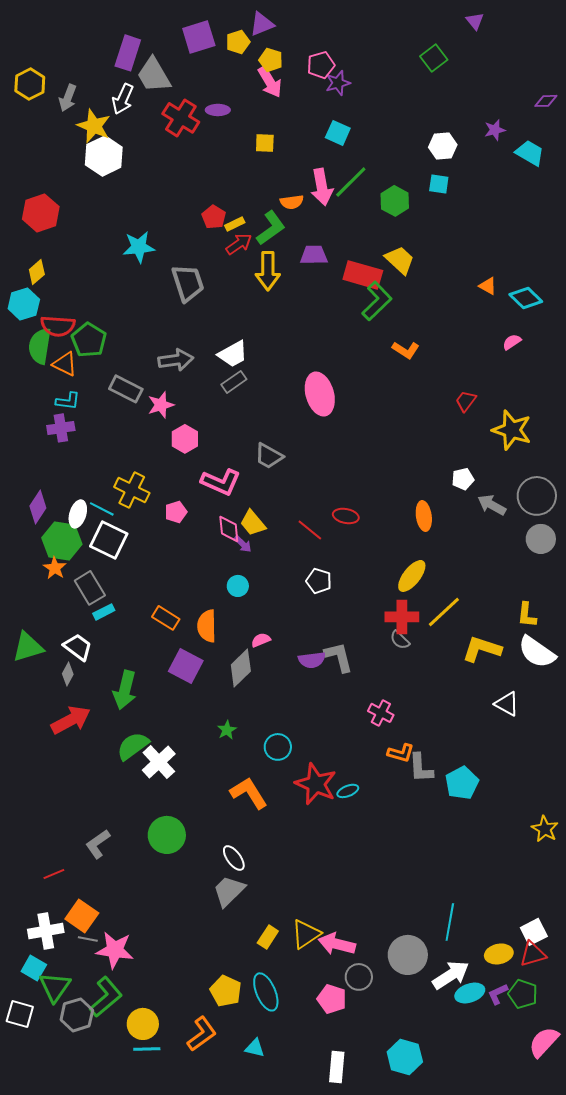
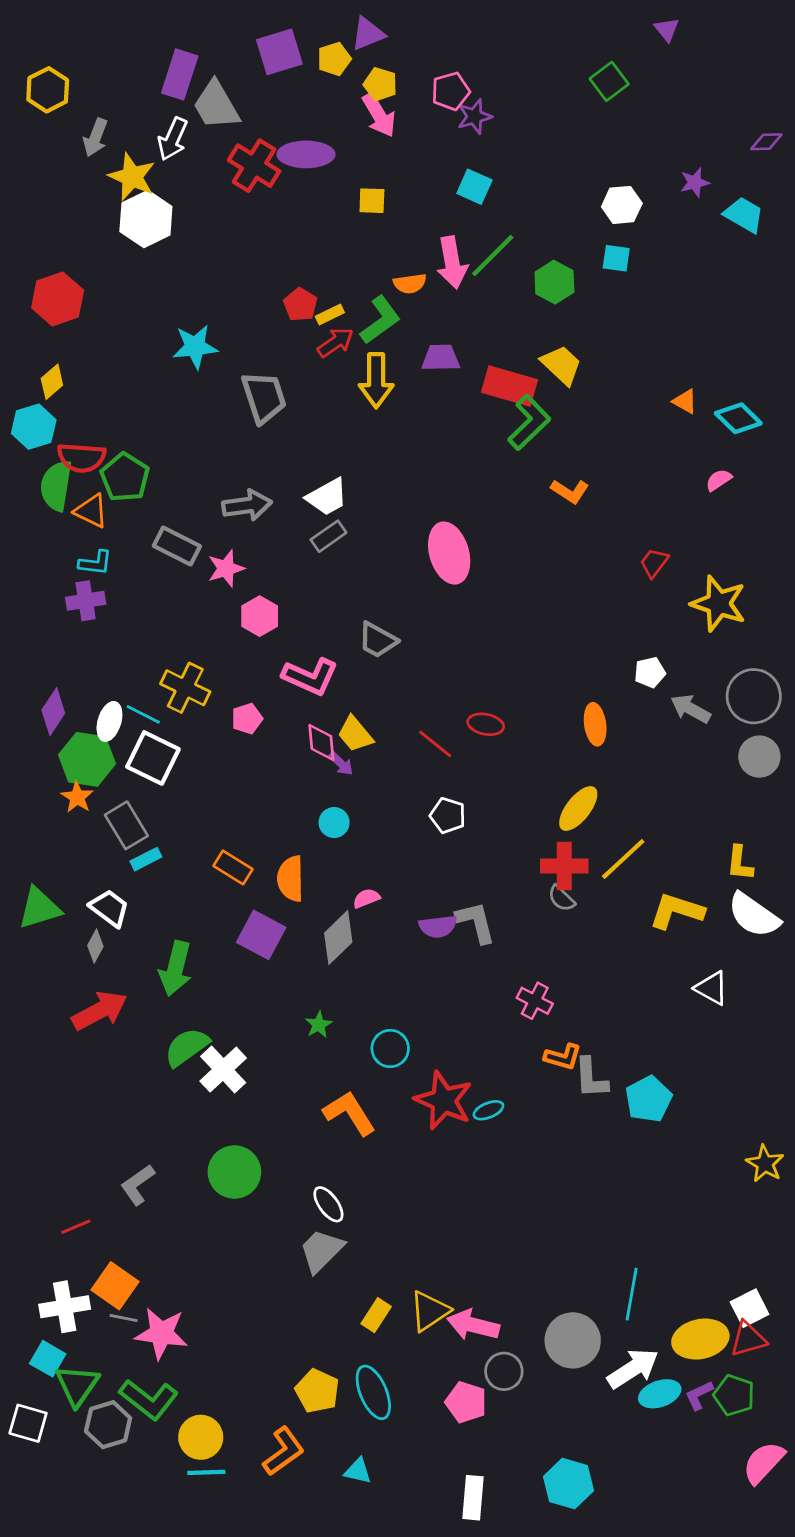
yellow hexagon: (30, 84) -> (48, 90), moved
purple ellipse: (218, 110) -> (306, 154), size x1.6
yellow ellipse: (499, 954) -> (700, 1339), size x1.4
green L-shape: (106, 997) -> (149, 1399), turned 78

